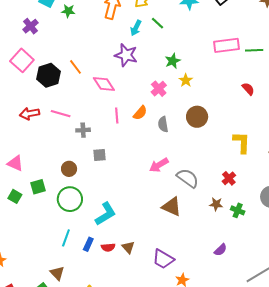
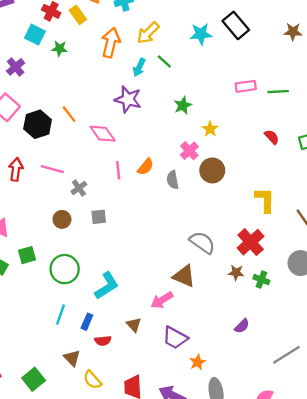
pink rectangle: (227, 45) -> (246, 86), size x0.7
yellow star: (186, 80) -> (210, 129), moved
pink cross: (159, 89) -> (189, 151), moved
red arrow: (29, 113) -> (16, 169), turned 108
gray cross: (83, 130) -> (79, 188), turned -32
pink arrow: (159, 165) -> (162, 300), moved
brown circle: (69, 169) -> (62, 219), moved
red cross: (229, 178) -> (251, 242), size x1.6
red semicircle: (108, 247) -> (103, 341), moved
brown triangle: (57, 273) -> (72, 358), moved

